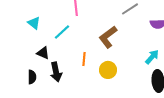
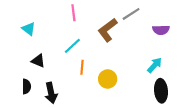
cyan line: (62, 32) -> (72, 46), moved
brown L-shape: (108, 37) -> (108, 30), moved
black arrow: (56, 72) -> (51, 93), moved

